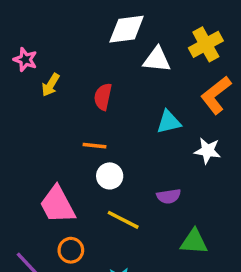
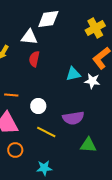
white triangle: (157, 60) -> (29, 37), moved
orange line: (94, 146) -> (11, 95), moved
white star: (207, 151) -> (92, 81), moved
purple semicircle: (169, 196) -> (73, 118), size x1.5

